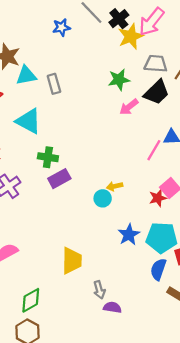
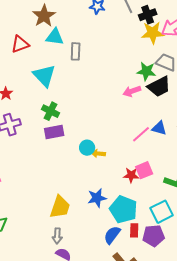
green star: (119, 80) -> (146, 71), moved
cyan circle: (103, 198) -> (87, 148), moved
yellow trapezoid: (72, 261) -> (60, 207), moved

